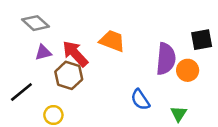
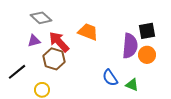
gray diamond: (36, 23) -> (41, 18), moved
black square: (202, 40) -> (147, 31), moved
green triangle: (179, 114) -> (132, 85), moved, turned -40

